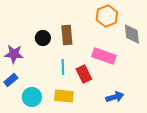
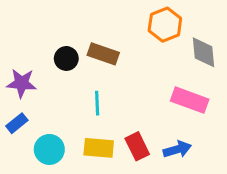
brown rectangle: (67, 35) -> (103, 54), turned -66
pink rectangle: (104, 56) -> (190, 100), moved
red rectangle: (84, 74) -> (137, 146), moved

